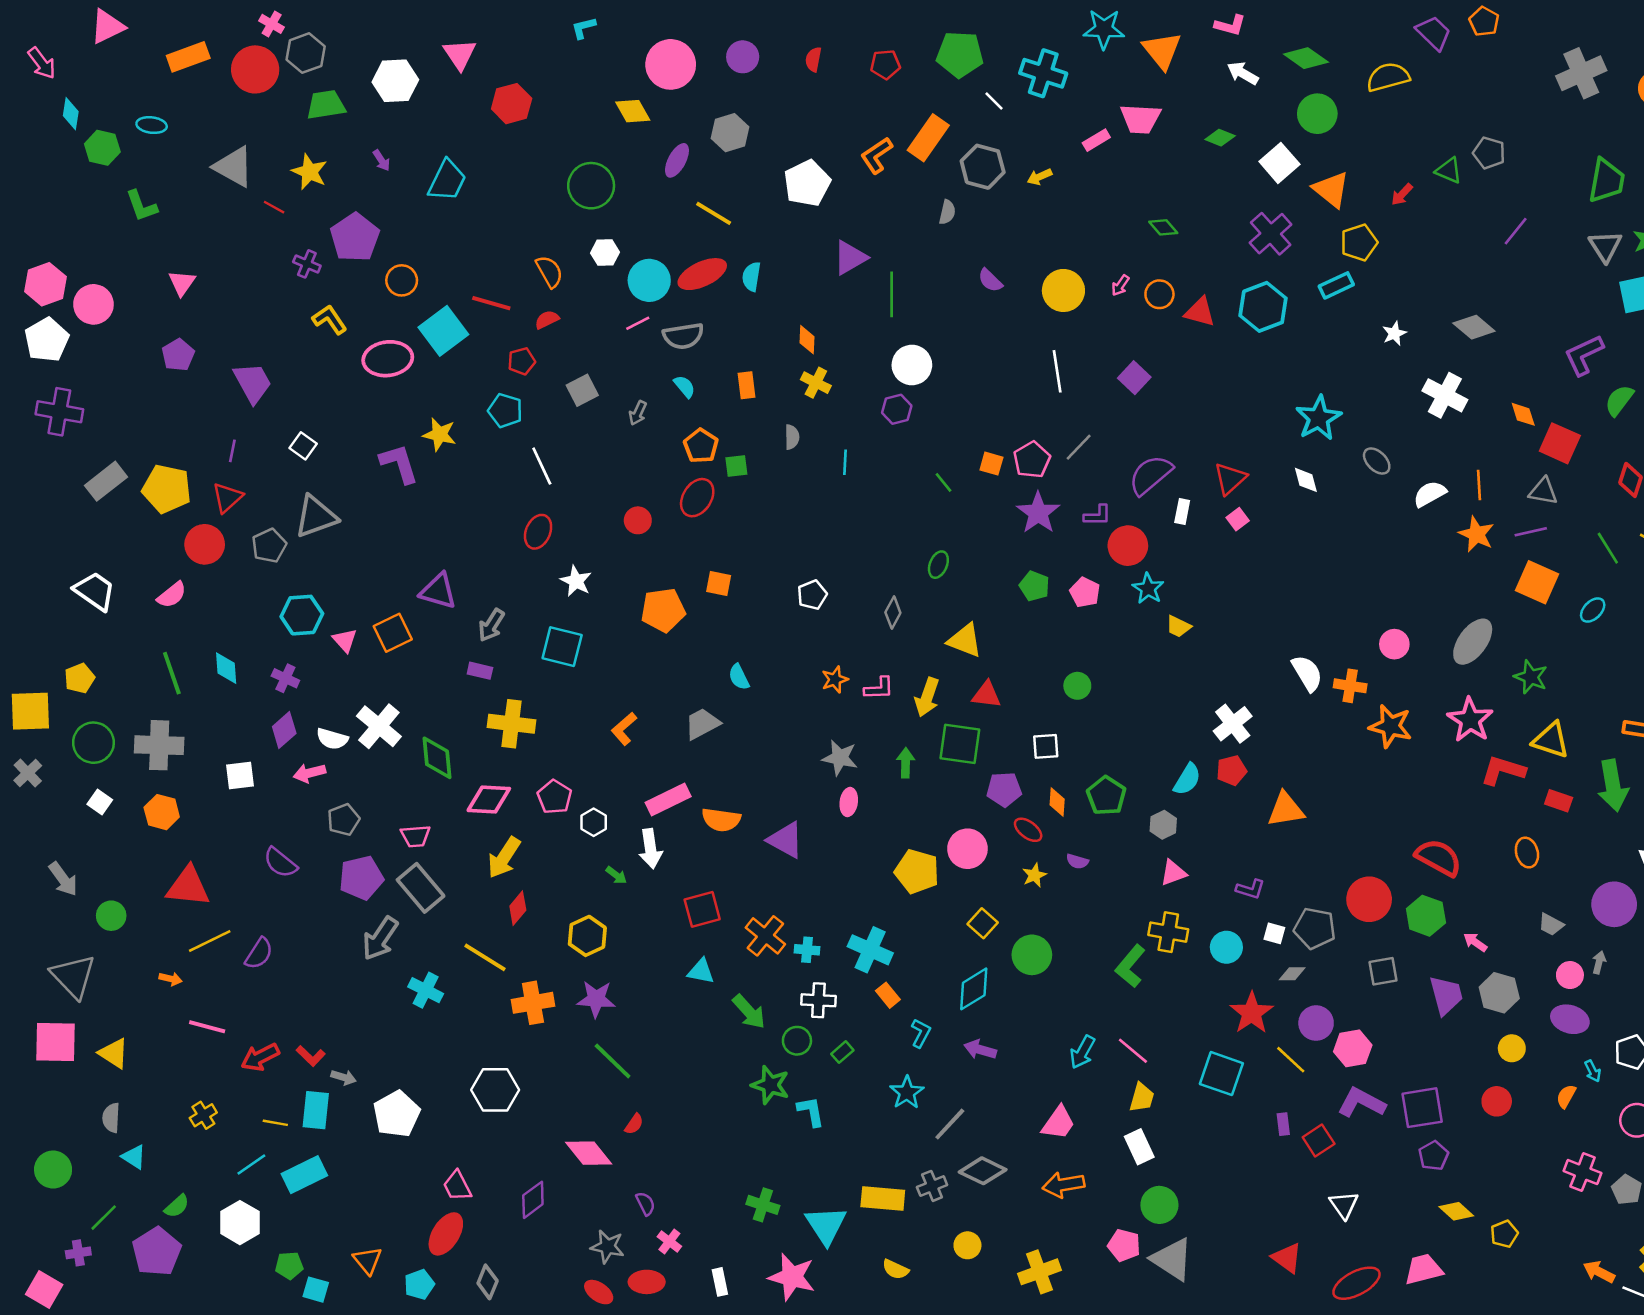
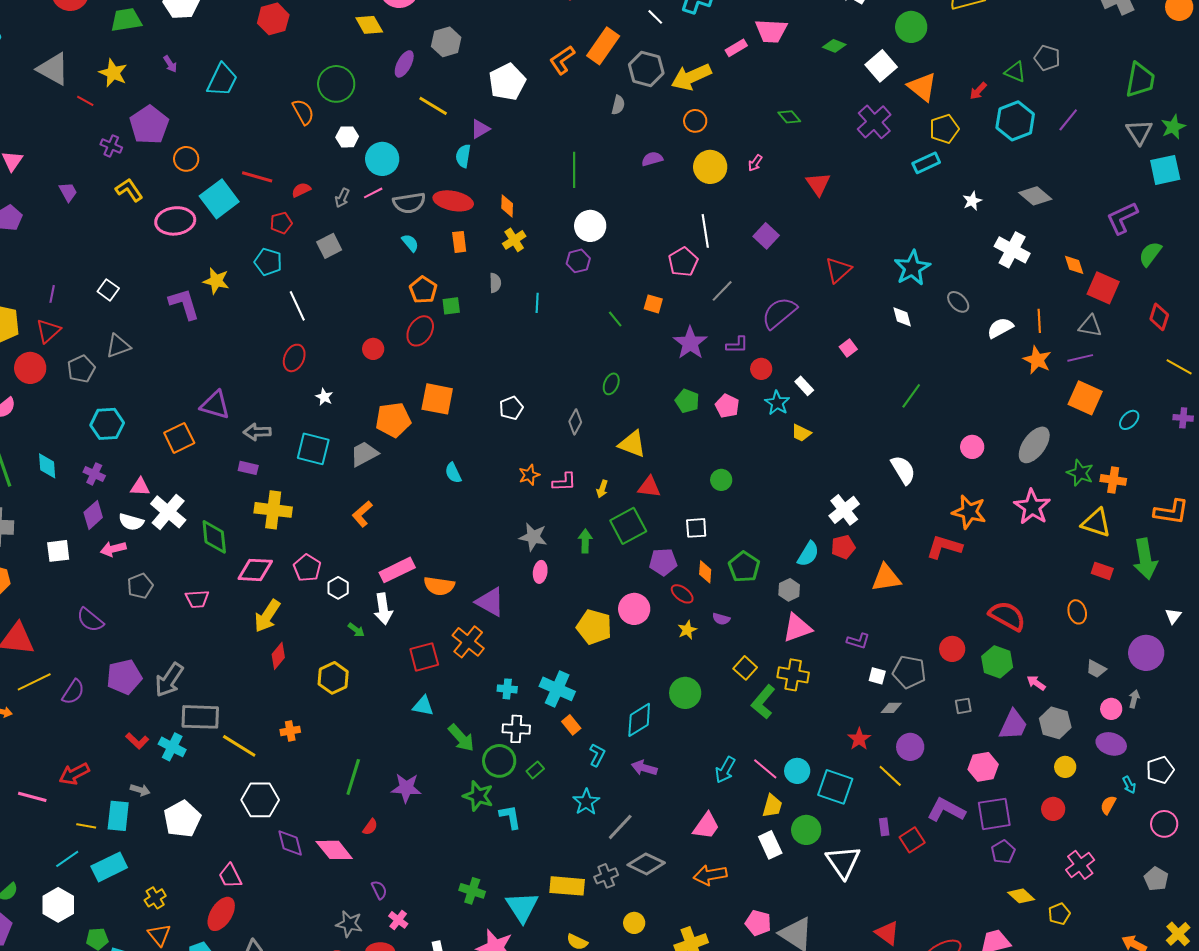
yellow arrow: (1039, 177) -> (691, 77), size x2.0
purple triangle: (850, 258) -> (480, 129), moved, size x0.7
orange semicircle: (549, 272) -> (303, 112), moved
red ellipse: (702, 274) -> (453, 201), moved, turned 36
purple semicircle: (990, 280) -> (652, 159), turned 120
orange circle: (1159, 294) -> (695, 121), moved
cyan hexagon: (1263, 307) -> (1015, 121), moved
red triangle: (1200, 312) -> (818, 184), turned 40
purple trapezoid: (253, 383) -> (68, 192), moved, size x0.6
yellow cross: (816, 383) -> (514, 240), turned 30
gray arrow: (638, 413) -> (342, 198), moved
pink pentagon: (1032, 460) -> (683, 262), moved
red triangle: (1230, 479) -> (838, 270), moved
white rectangle: (1182, 512) -> (804, 386), moved, turned -54
gray triangle: (316, 517) -> (118, 346), size x0.7
red circle: (1128, 546) -> (761, 369), size x0.7
green line: (1608, 548) -> (911, 396), moved, turned 68
white star: (576, 581) -> (324, 397), size x0.7
orange square: (719, 584) -> (437, 399), size x1.6
gray arrow: (491, 625) -> (257, 432), turned 56
pink triangle: (345, 640) -> (140, 487), moved, turned -45
orange cross: (1350, 686) -> (1113, 480), moved
yellow arrow: (927, 697) -> (602, 489), size x0.6
gray trapezoid: (702, 724) -> (364, 454), moved
green square: (960, 744) -> (628, 526), turned -36
red L-shape: (1503, 770) -> (944, 547), moved
pink triangle: (1173, 873) -> (797, 628), size x1.4
purple pentagon: (361, 878) -> (124, 677), moved
gray rectangle: (421, 888) -> (200, 717), moved, turned -48
red circle: (1369, 899) -> (952, 649), size x0.7
yellow square: (983, 923) -> (745, 668), moved
orange cross: (765, 936) -> (468, 642), moved
cyan circle: (1226, 947) -> (797, 771), moved
yellow line: (485, 957) -> (239, 746), moved
gray square: (1383, 971) -> (963, 706), size x0.7
cyan cross: (426, 990) -> (172, 747), moved
purple trapezoid: (1446, 995) -> (1013, 725), turned 40
purple star: (596, 999) -> (406, 788), moved
orange cross: (533, 1003) -> (290, 731), size x0.6
red star: (1252, 1013) -> (859, 739), size x0.7
pink line: (207, 1027) -> (32, 797), moved
green circle: (797, 1041) -> (499, 761), size x1.4
pink hexagon: (1353, 1048) -> (983, 767), moved
red L-shape: (311, 1056) -> (137, 741), moved
green line: (613, 1061) -> (353, 777), turned 63
yellow cross: (203, 1115) -> (155, 898), moved
pink cross: (1583, 1172) -> (1080, 865), moved, turned 32
purple diamond: (533, 1200) -> (290, 843), moved, turned -68
green circle: (1159, 1205) -> (806, 830), moved
white triangle: (1344, 1205) -> (843, 862), moved, size x1.5

